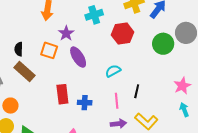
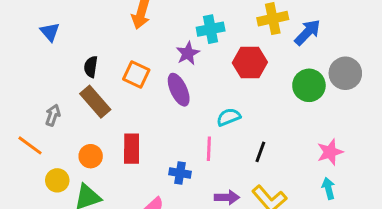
purple star: (66, 33) -> (188, 53), moved
red rectangle: (62, 94) -> (132, 149), moved
pink line: (117, 101) -> (209, 149), moved
blue cross: (85, 103) -> (180, 173), moved
orange circle: (10, 106) -> (91, 156), moved

